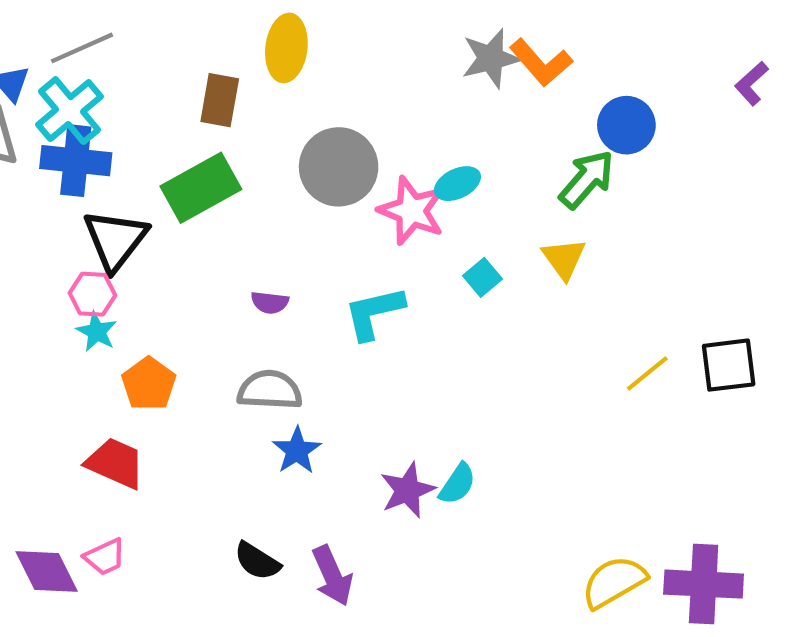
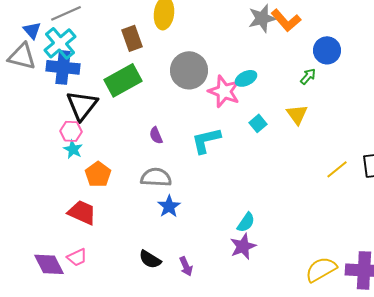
brown rectangle: (220, 100) -> (132, 38), turned -30
green arrow: (587, 179) -> (308, 76), size x0.6
purple semicircle: (270, 302) -> (156, 135), turned 60
purple star: (407, 490) -> (243, 246), moved
purple arrow: (332, 576) -> (186, 266), size x0.7

